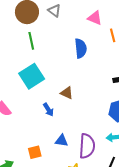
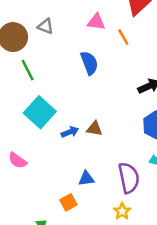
brown triangle: (67, 93) -> (95, 129), moved
blue arrow: (48, 110) -> (70, 132), moved, turned -64
blue triangle: (61, 141) -> (86, 179), moved

